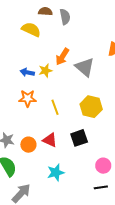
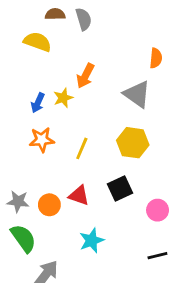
gray triangle: (85, 67) -> (137, 94), moved
blue arrow: (27, 72) -> (38, 103), turned -72
yellow line: (55, 107) -> (82, 148), turned 49
pink circle: (103, 166) -> (158, 210), moved

